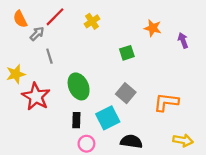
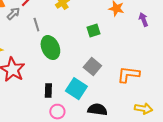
gray line: (49, 56) -> (36, 25), moved
green ellipse: (79, 86) -> (50, 48), moved
cyan square: (108, 118) -> (76, 89), turned -30

